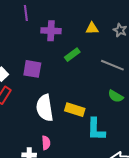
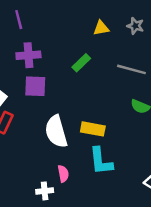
purple cross: (51, 31) -> (28, 55), moved
cyan L-shape: (96, 129) -> (101, 161), moved

